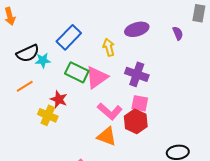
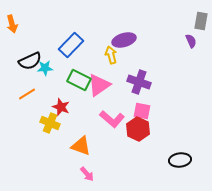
purple ellipse: (137, 29) -> (124, 40), moved
purple semicircle: (178, 33) -> (191, 41), moved
orange triangle: (107, 136) -> (81, 146), moved

